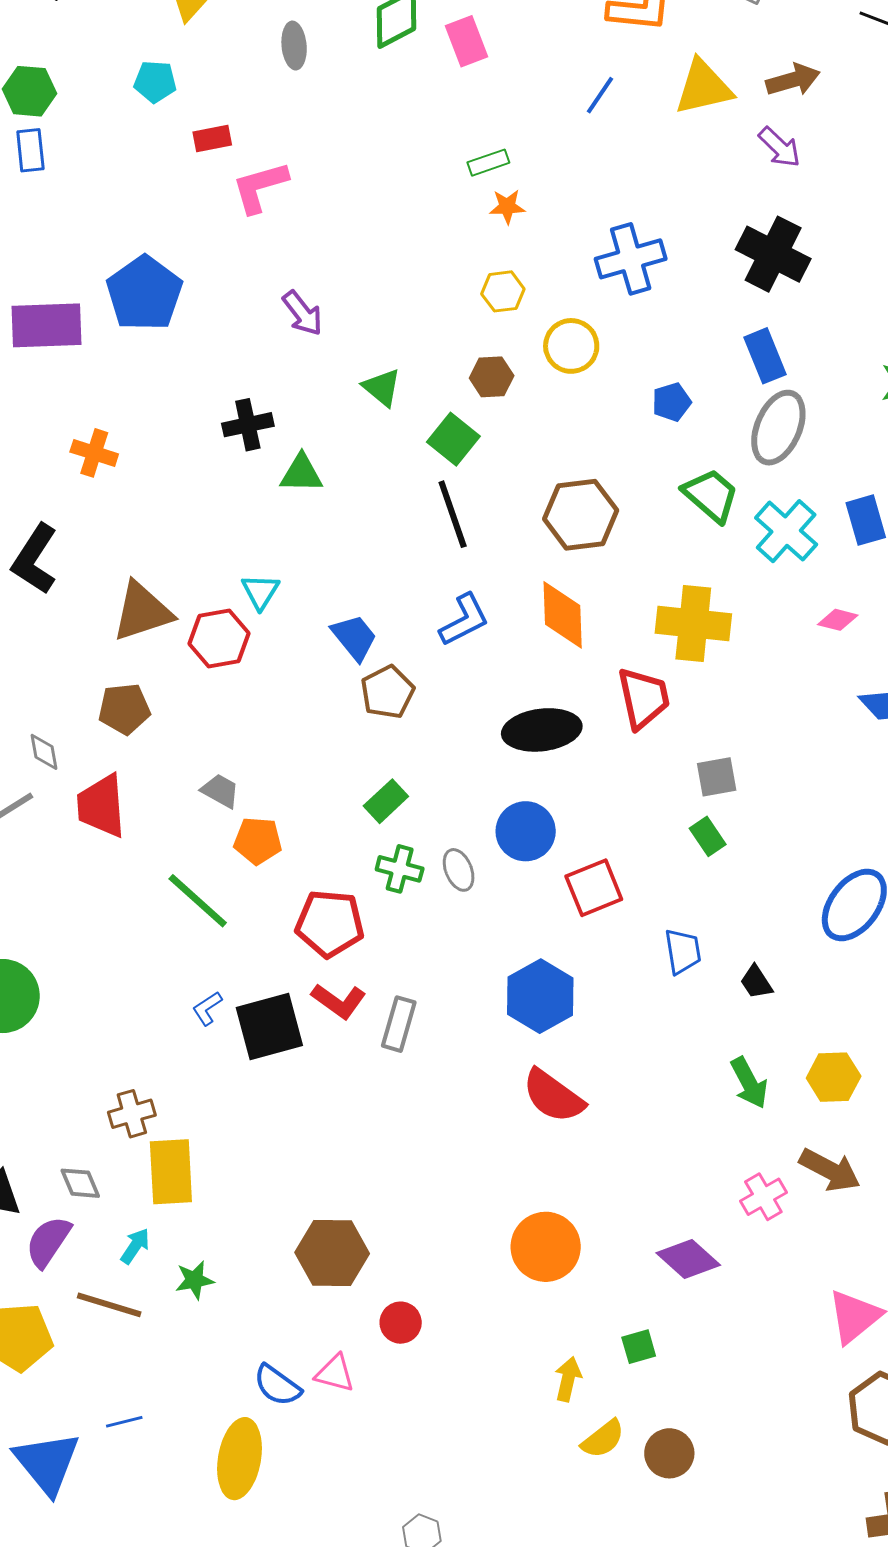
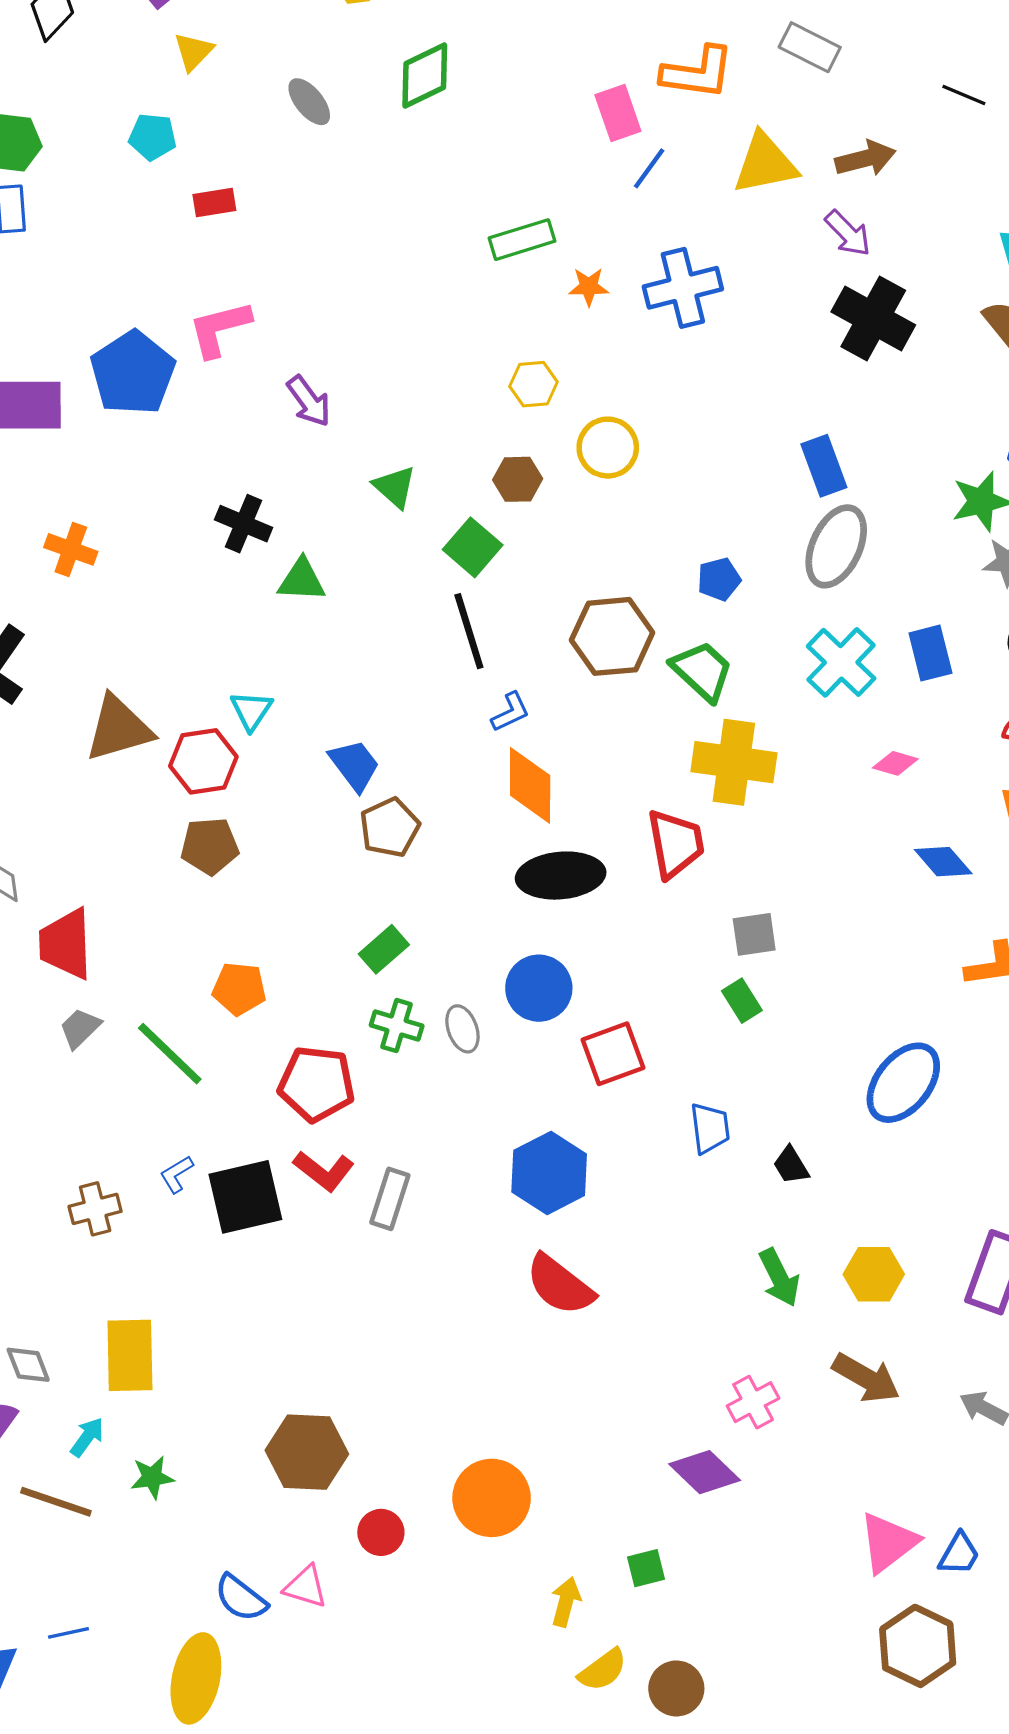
pink rectangle: (467, 41) -> (618, 113), moved
gray ellipse: (294, 46) -> (309, 102), turned -36
green rectangle: (488, 163) -> (522, 240), size x1.4
pink L-shape: (260, 187) -> (219, 329), moved
orange star: (507, 207) -> (589, 287), moved
black cross: (773, 254) -> (873, 318), moved
blue cross: (631, 259) -> (683, 288), moved
blue pentagon: (672, 402) -> (719, 579), moved
black cross: (248, 425) -> (244, 524), turned 33
green trapezoid: (711, 495) -> (702, 671), moved
orange diamond: (563, 615) -> (530, 785), moved
blue L-shape: (464, 620) -> (510, 712), moved, size x0.7
brown pentagon: (124, 709) -> (210, 846), moved
gray trapezoid: (220, 791) -> (80, 1028), moved, turned -75
brown cross: (132, 1114) -> (95, 1209), moved
pink cross: (763, 1197) -> (753, 1402), moved
orange circle: (546, 1247) -> (492, 1498), moved

